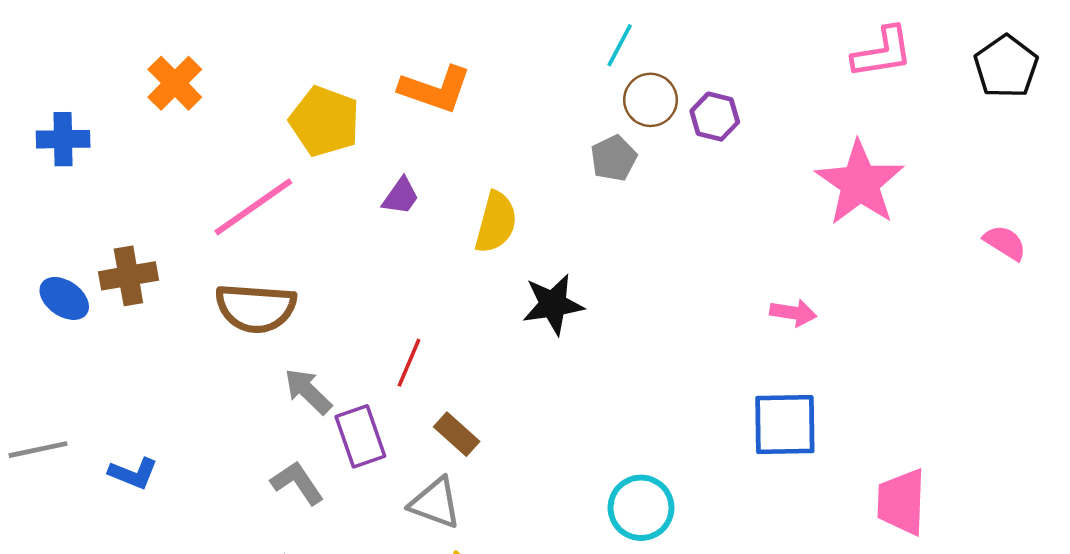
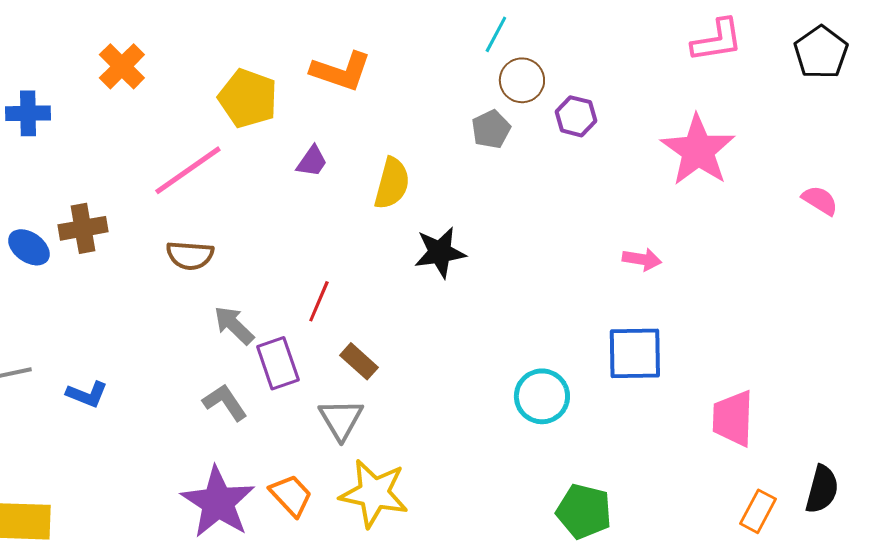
purple hexagon: (715, 117) -> (576, 116), moved
brown semicircle: (256, 308) -> (190, 255), size x0.7
gray triangle: (435, 503) -> (341, 419), turned 39
cyan circle: (641, 508) -> (542, 396), moved

